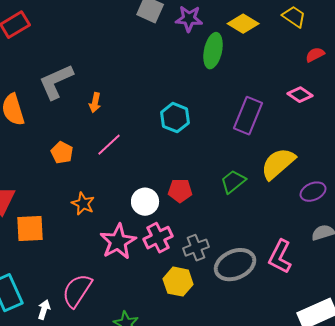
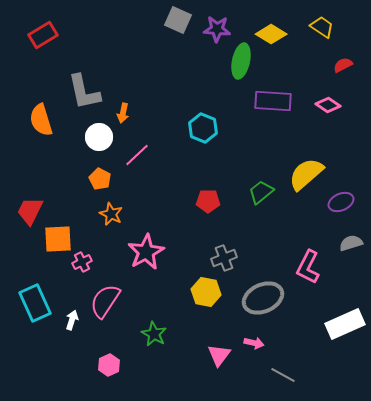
gray L-shape: (56, 82) -> (84, 92), turned -78
purple rectangle: (248, 116) -> (273, 101), moved, turned 72
orange pentagon: (62, 153) -> (100, 179), moved
white circle: (145, 202) -> (99, 137), moved
pink cross: (158, 238) -> (82, 262), moved, size x0.7
gray ellipse: (235, 265) -> (263, 298), moved

